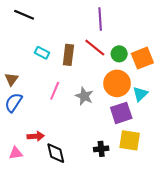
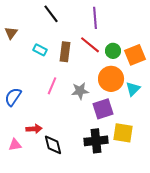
black line: (24, 15) -> (51, 14), moved, turned 30
brown triangle: (11, 79) -> (11, 33), moved
gray star: (84, 96) -> (80, 91), turned -30
purple square: (121, 113) -> (103, 109), moved
black cross: (101, 149) -> (96, 141), size x1.6

